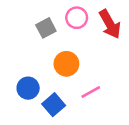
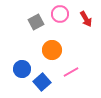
red arrow: (110, 24) -> (86, 19), size x0.7

